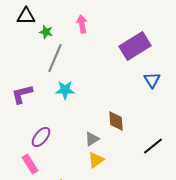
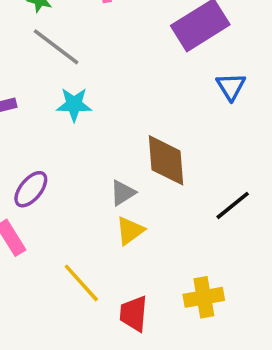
gray line: (55, 58) -> (56, 47), turned -76
brown diamond: (116, 121) -> (166, 160), size x1.4

